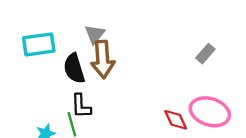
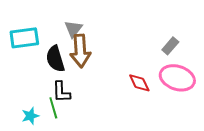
pink ellipse: (210, 112) -> (177, 78), moved
red diamond: (176, 120) -> (139, 83), moved

